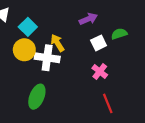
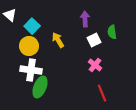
purple arrow: (88, 19) -> (85, 19), turned -70
green semicircle: (119, 34) -> (112, 32), turned -80
white cross: (47, 58) -> (31, 70), moved

